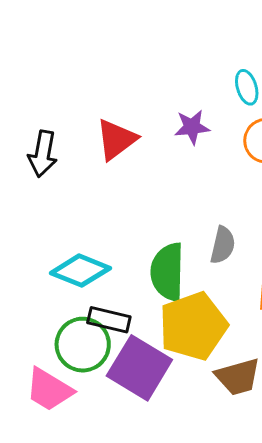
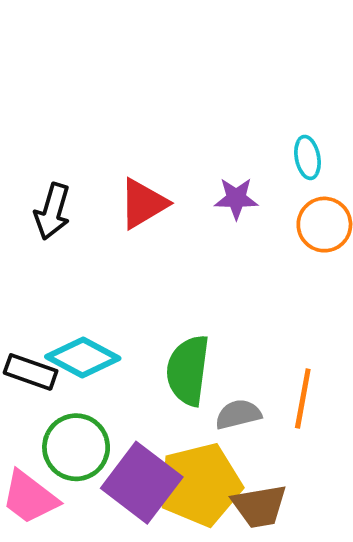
gray semicircle: (223, 245) -> (238, 414), moved, turned -123
black rectangle: (109, 320) -> (31, 372), moved
yellow pentagon: (193, 326) -> (200, 485), moved

